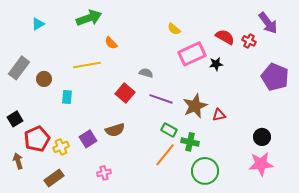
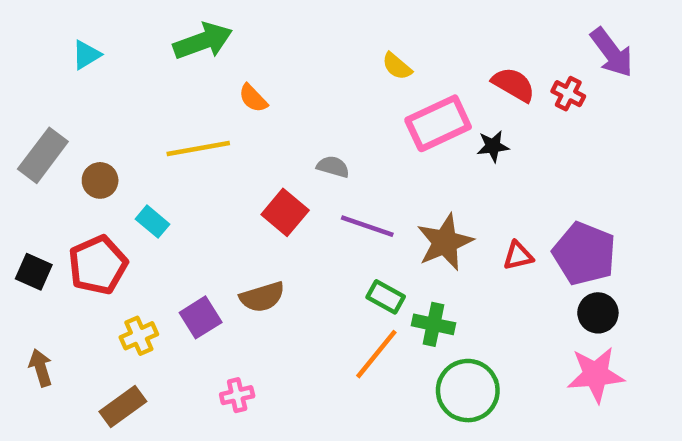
purple pentagon: (275, 77) -> (584, 254), moved
cyan rectangle: (67, 97) -> (153, 222), turned -56
red triangle: (219, 115) -> (518, 256), moved
black square: (15, 119) -> (34, 272), turned -35
red pentagon: (37, 139) -> (98, 265), moved

